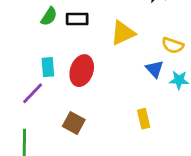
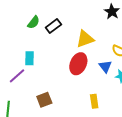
black rectangle: (77, 19) -> (53, 26), turned -42
red ellipse: (82, 71) -> (78, 64), moved
brown square: (74, 123) -> (44, 100), turned 35

